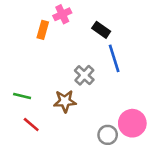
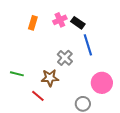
pink cross: (62, 14) -> (60, 20), moved
pink circle: (132, 123) -> (102, 83), moved
red line: (31, 125) -> (38, 96), moved

